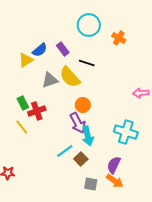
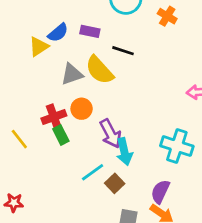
purple rectangle: (63, 49) -> (90, 31), turned -40
green rectangle: (23, 103) -> (61, 135), moved
orange circle: (83, 105) -> (82, 109), moved
yellow line: (22, 127) -> (19, 139), moved

